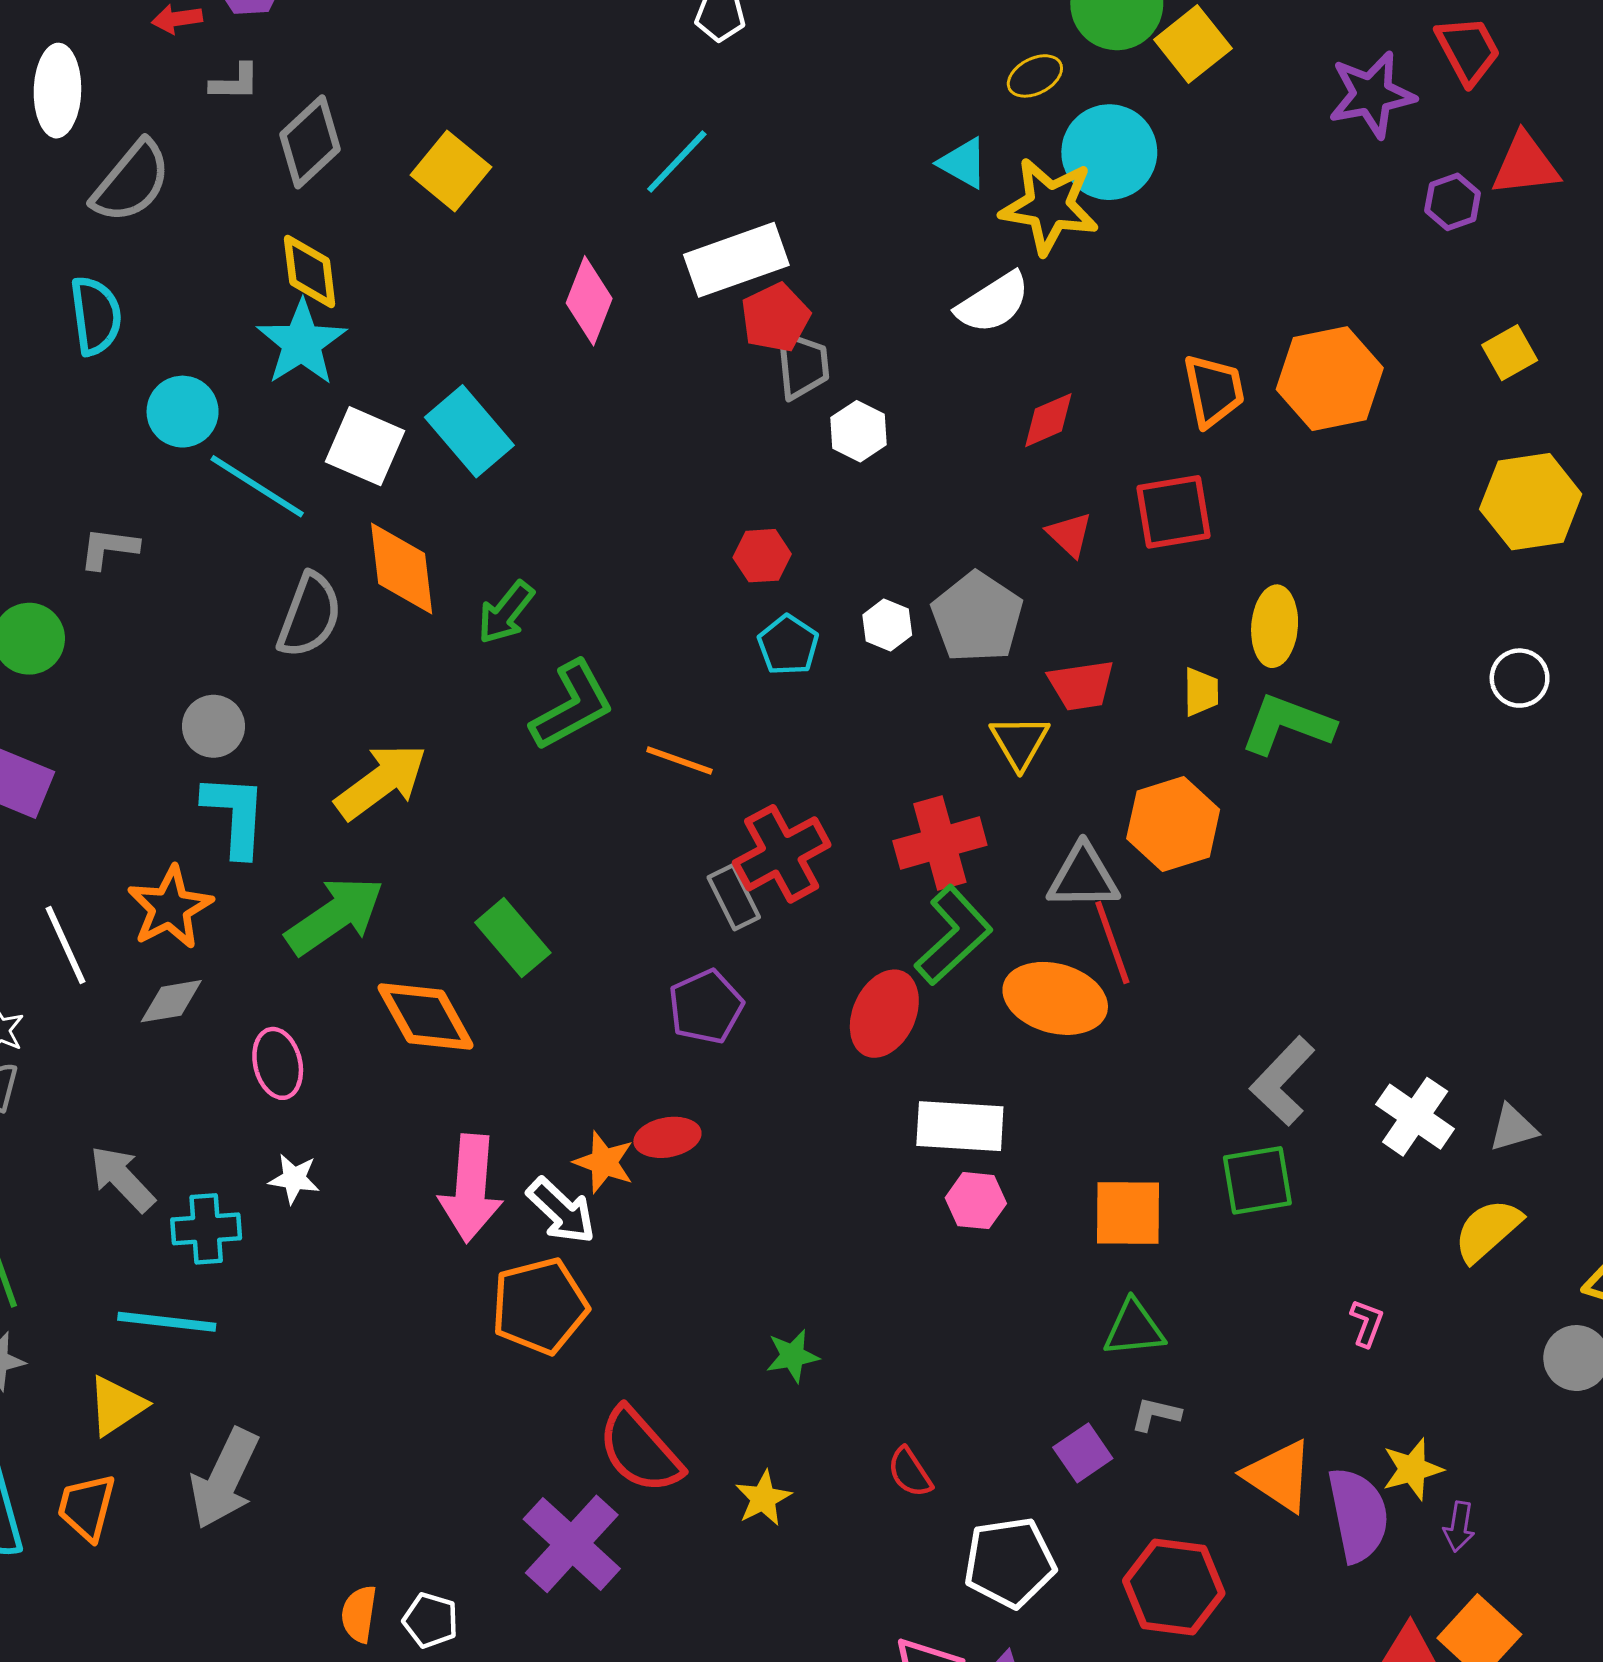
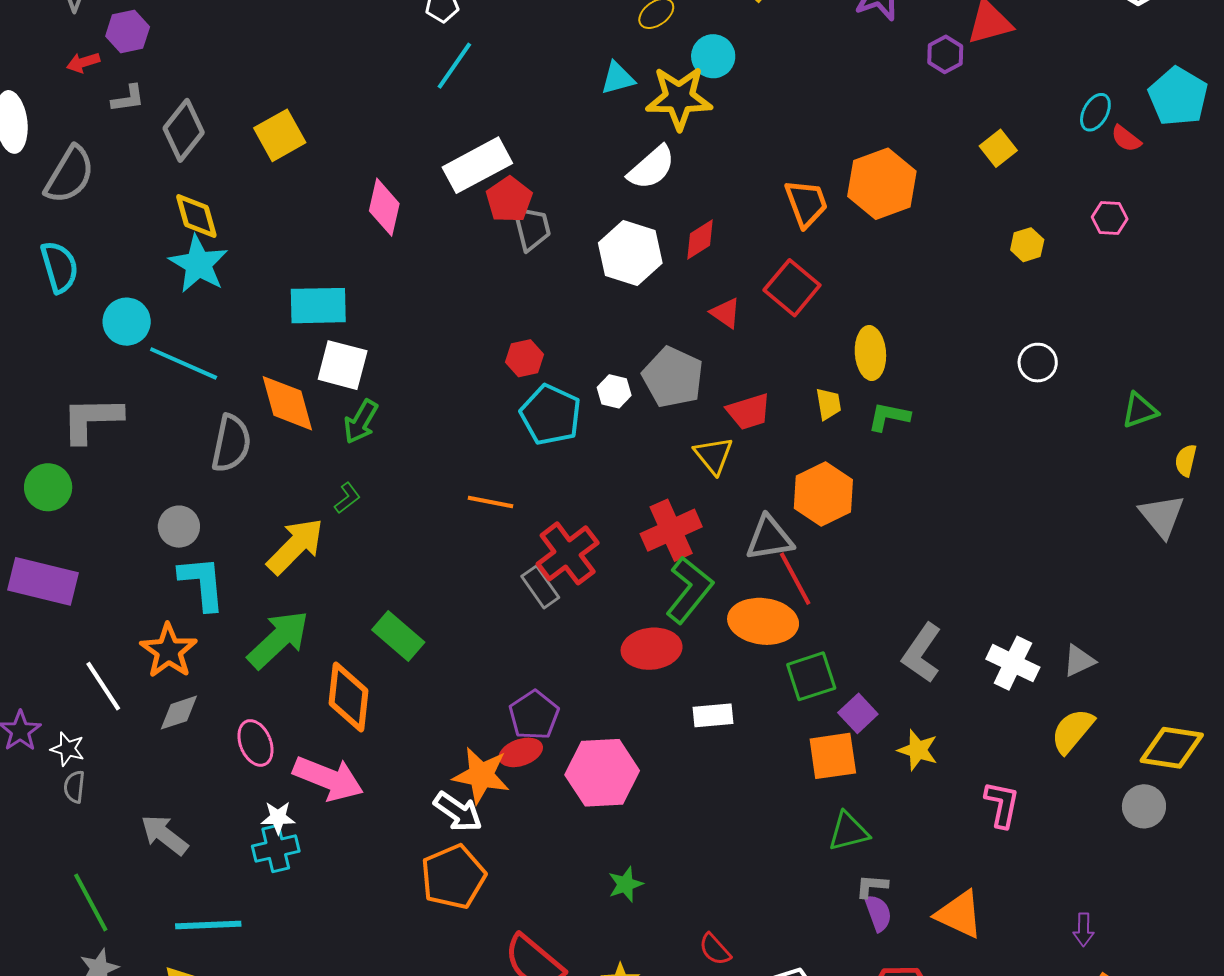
cyan circle: (1109, 152) -> (713, 56), size x0.7
cyan line: (677, 162) -> (454, 66), moved
cyan triangle: (963, 163) -> (618, 78), turned -36
yellow square: (451, 171) -> (280, 135), turned 30
cyan rectangle: (469, 431) -> (318, 306), turned -42
white hexagon: (858, 431) -> (630, 253), moved, size x1.6
white square: (365, 446) -> (343, 365), moved
yellow hexagon: (1531, 502) -> (1027, 245), size x0.5
red square: (1174, 512) -> (792, 288), turned -32
gray L-shape: (109, 548) -> (92, 419), size x1.6
cyan pentagon: (788, 645) -> (551, 415), size x1.5
green L-shape: (572, 706) -> (347, 498), moved, size x0.5
green L-shape: (1287, 724) -> (889, 417), size x0.7
purple pentagon: (706, 1007) -> (534, 715), moved
red ellipse: (884, 1014) -> (652, 649), turned 68
orange diamond: (426, 1017) -> (349, 697), turned 44
white rectangle: (960, 1126) -> (713, 715), size x0.7
orange star: (604, 1162) -> (481, 775), size x1.4
green square: (1257, 1180) -> (811, 676), moved
pink arrow: (471, 1188) -> (328, 778), moved, turned -64
pink hexagon: (976, 1201) -> (602, 773), moved, size x1.8
cyan cross: (206, 1229) -> (276, 849), moved
pink L-shape: (1367, 1323) -> (1002, 804), size x1.5
purple square: (1083, 1453) -> (858, 713), moved
yellow star: (1412, 1469) -> (918, 750), moved, turned -30
purple semicircle: (1358, 1515) -> (878, 913), moved, size x0.6

